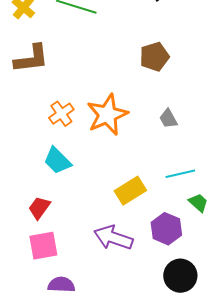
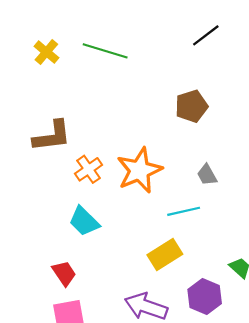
brown L-shape: (31, 59) -> (52, 136), moved
cyan line: (180, 174) -> (184, 211), moved
red trapezoid: (39, 208) -> (64, 273), turned 110

